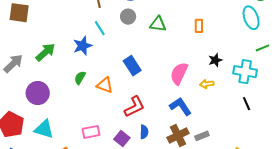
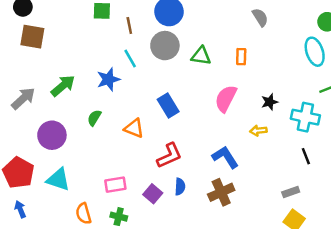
gray circle: (128, 17) -> (165, 46), size x1.5
orange rectangle: (199, 26) -> (241, 57), moved
pink semicircle: (179, 73) -> (226, 99), moved
green semicircle: (80, 78) -> (94, 118), moved
gray rectangle: (202, 136) -> (291, 192), moved

